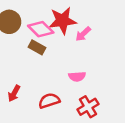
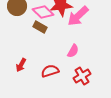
pink arrow: (83, 34) -> (78, 16), size x1.6
pink semicircle: (77, 76) -> (73, 51), turned -56

